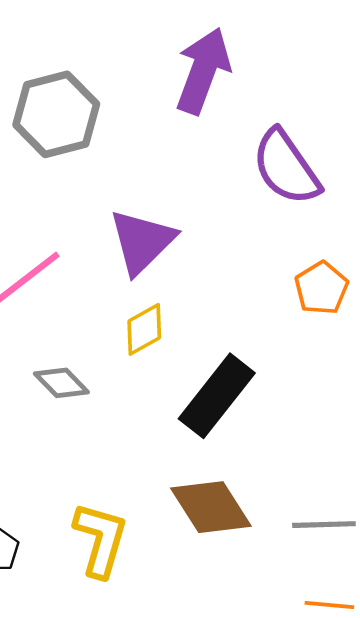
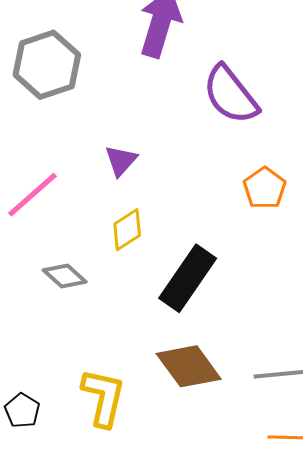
purple triangle: (142, 242) -> (121, 161), size x0.6

